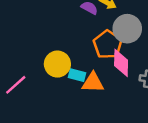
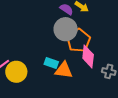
gray circle: (127, 29) -> (66, 29), moved
yellow circle: (57, 64) -> (16, 72), moved

